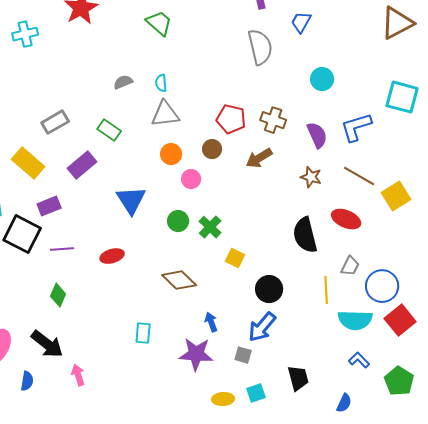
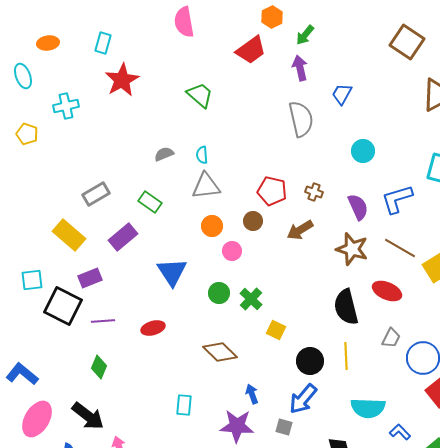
brown cross: (273, 120) -> (314, 192), size x0.7
brown star: (311, 177) -> (352, 249), size x1.5
yellow line: (326, 290) -> (346, 356), moved
cyan semicircle: (355, 320) -> (368, 408), moved

